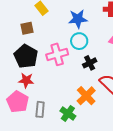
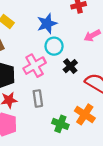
orange cross: (86, 96) -> (85, 114), moved
gray rectangle: (40, 109) -> (38, 98), moved

